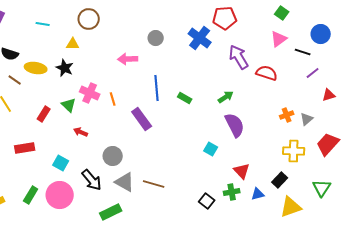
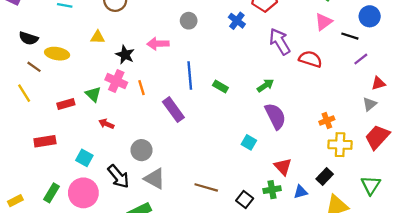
blue cross: (200, 38) -> (237, 21), size x0.7
yellow triangle: (73, 44) -> (98, 37), moved
black star: (65, 68) -> (125, 55), moved
red rectangle: (44, 114) -> (66, 104), turned 42
orange cross: (287, 115) -> (327, 121), moved
gray triangle: (307, 119) -> (370, 104), moved
brown line: (154, 184) -> (206, 187), moved

